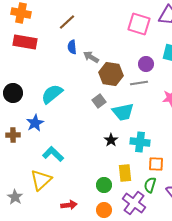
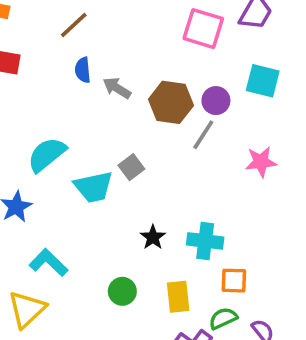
brown hexagon: (111, 74) -> (171, 102), moved
gray line: (139, 83) -> (203, 135), turned -48
cyan trapezoid: (123, 112) -> (94, 187), moved
green circle: (104, 185) -> (122, 291), moved
green semicircle: (150, 185) -> (223, 318), turned 49

